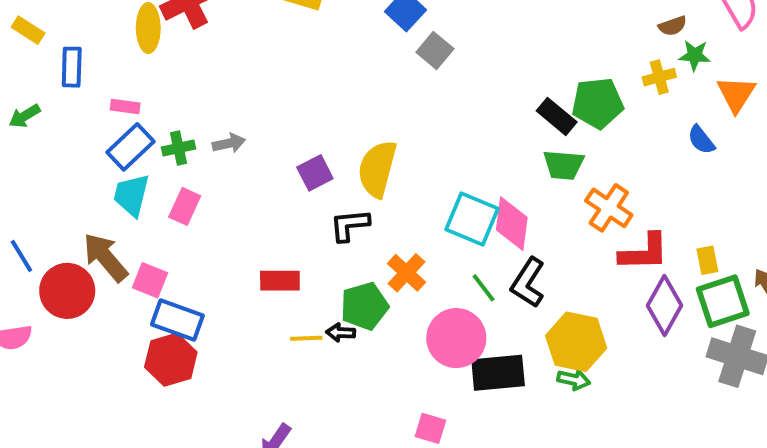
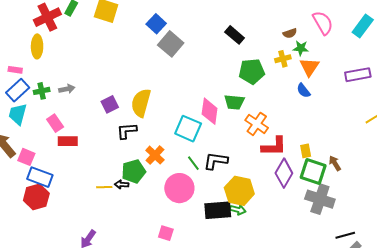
yellow ellipse: (148, 28) -> (37, 46), moved
gray square: (435, 51) -> (171, 44), size x1.4
orange triangle: (736, 94) -> (309, 67), moved
black rectangle: (557, 116) -> (235, 35), moved
pink rectangle: (185, 206) -> (55, 123), moved, turned -60
pink diamond: (512, 224) -> (210, 111), moved
red rectangle: (280, 281) -> (68, 141), moved
black L-shape: (528, 283) -> (216, 161), turned 65
green square: (723, 301) -> (313, 172), turned 36
black rectangle: (498, 373) -> (218, 210), moved

